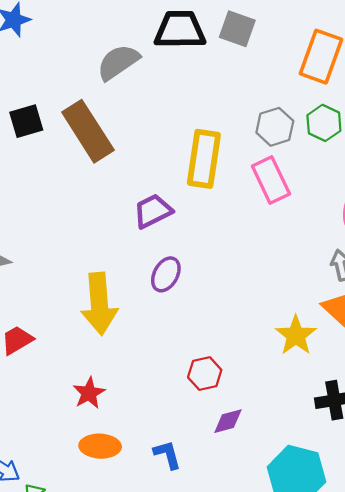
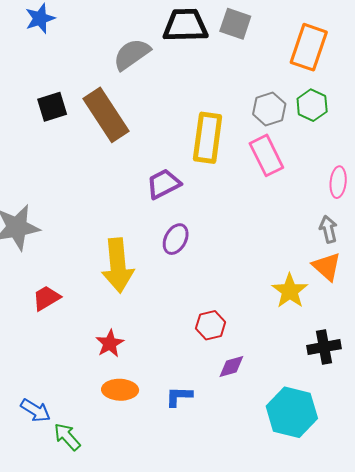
blue L-shape: (167, 455) -> (179, 396), turned -72

